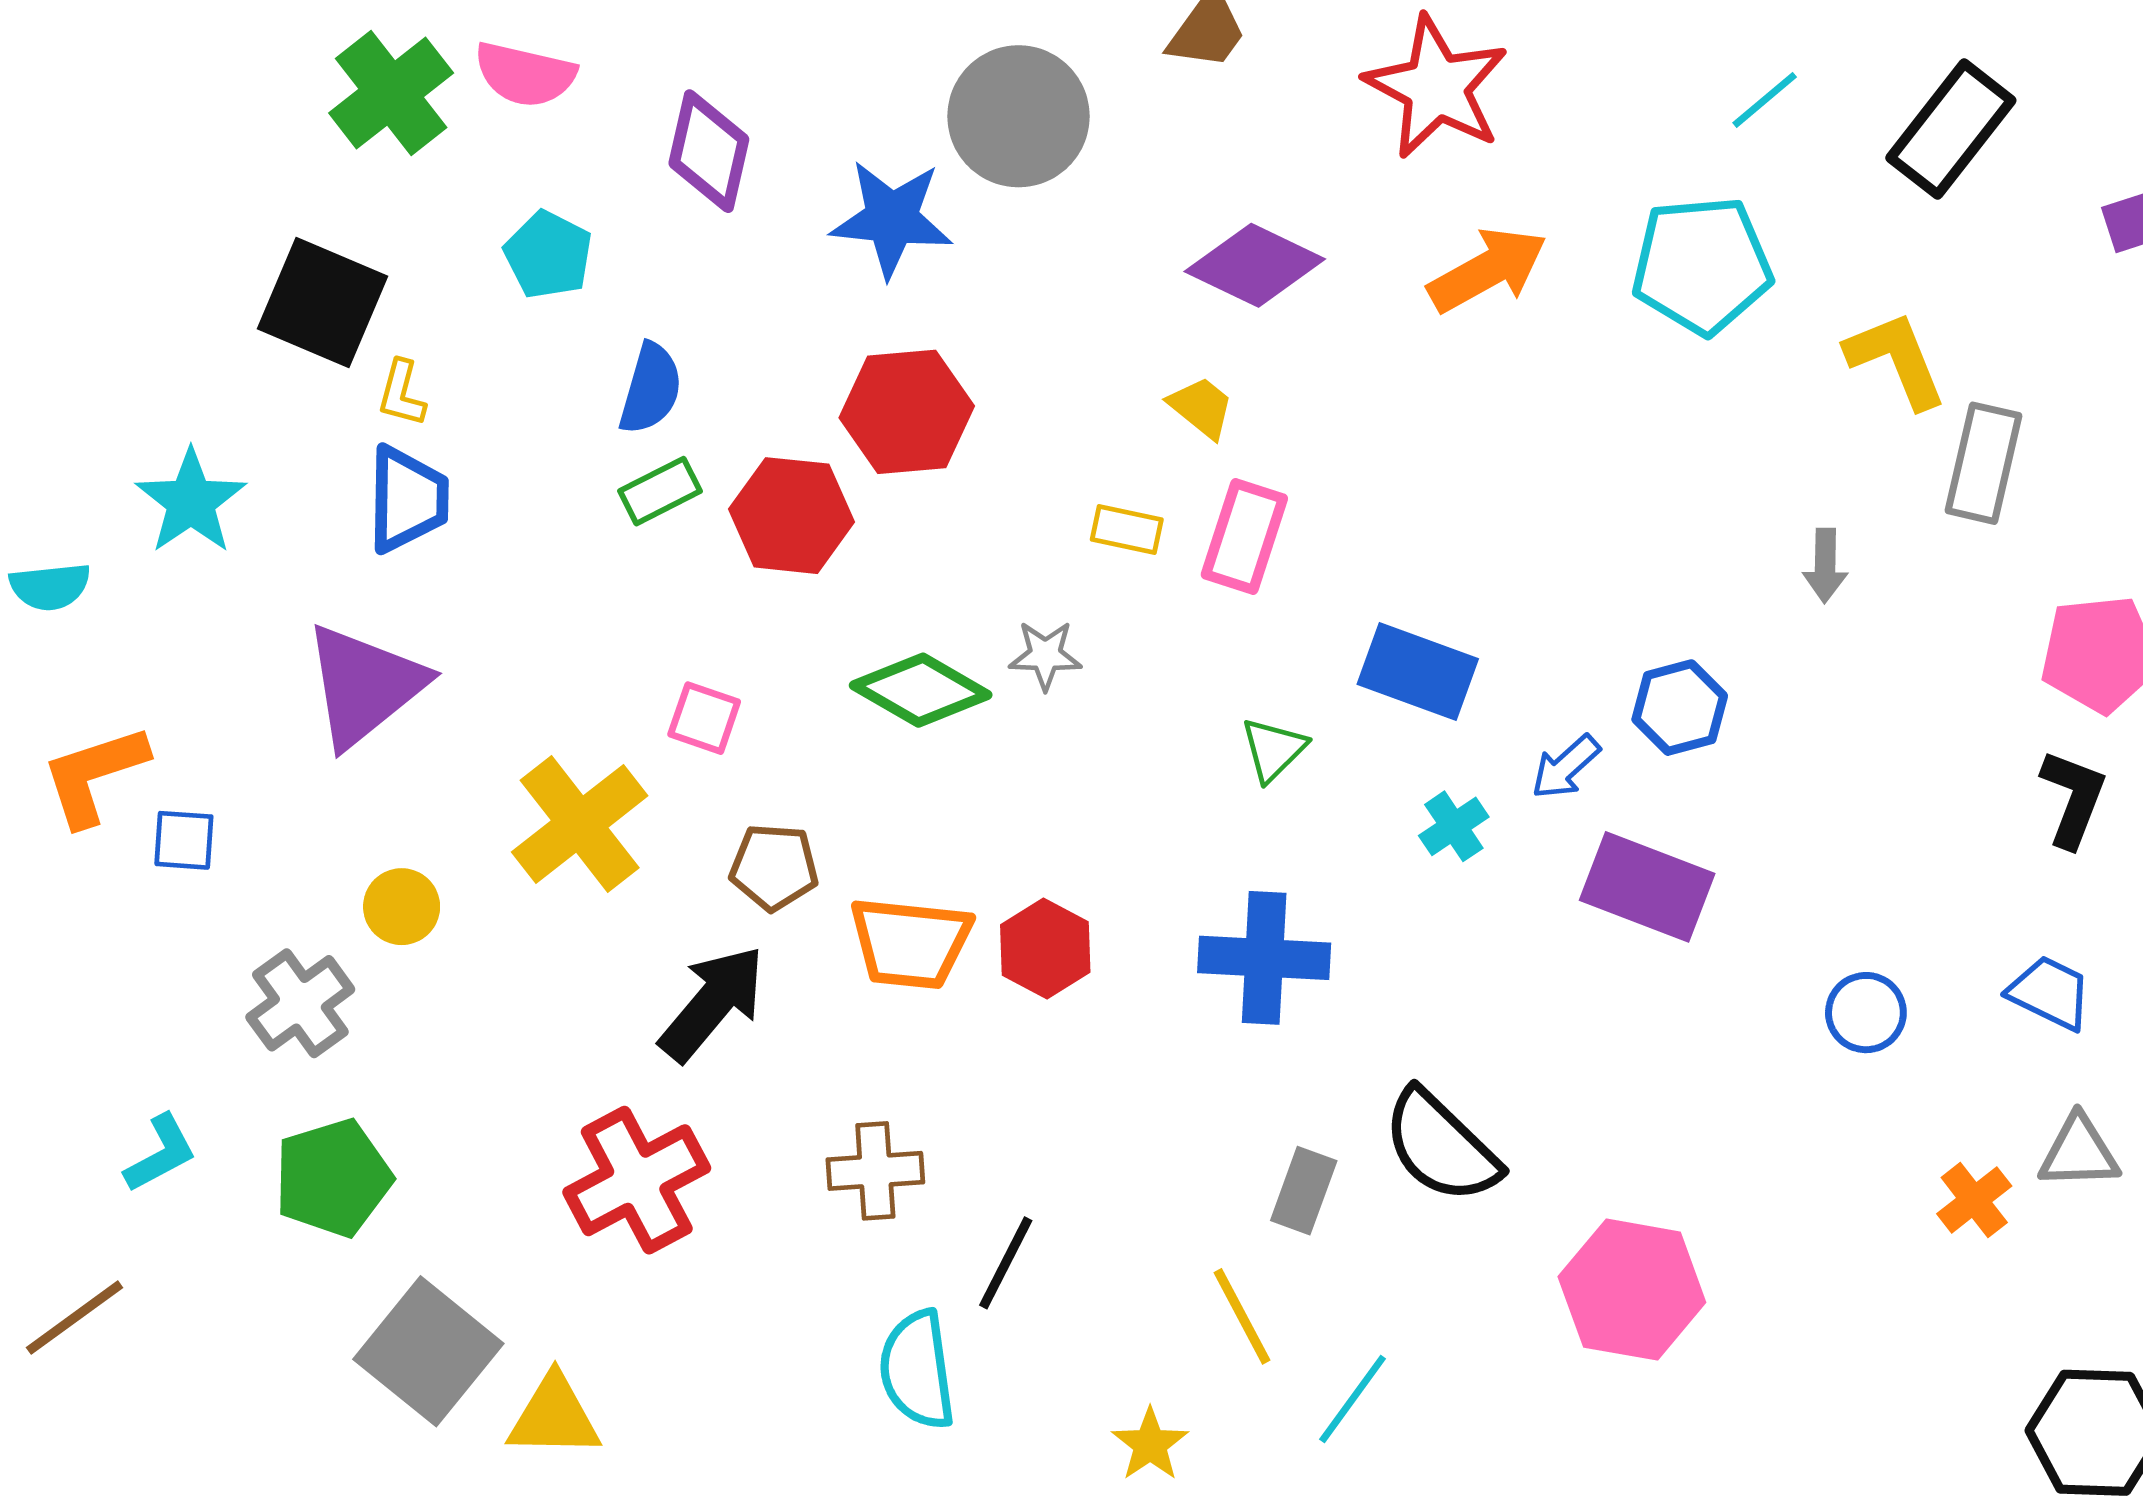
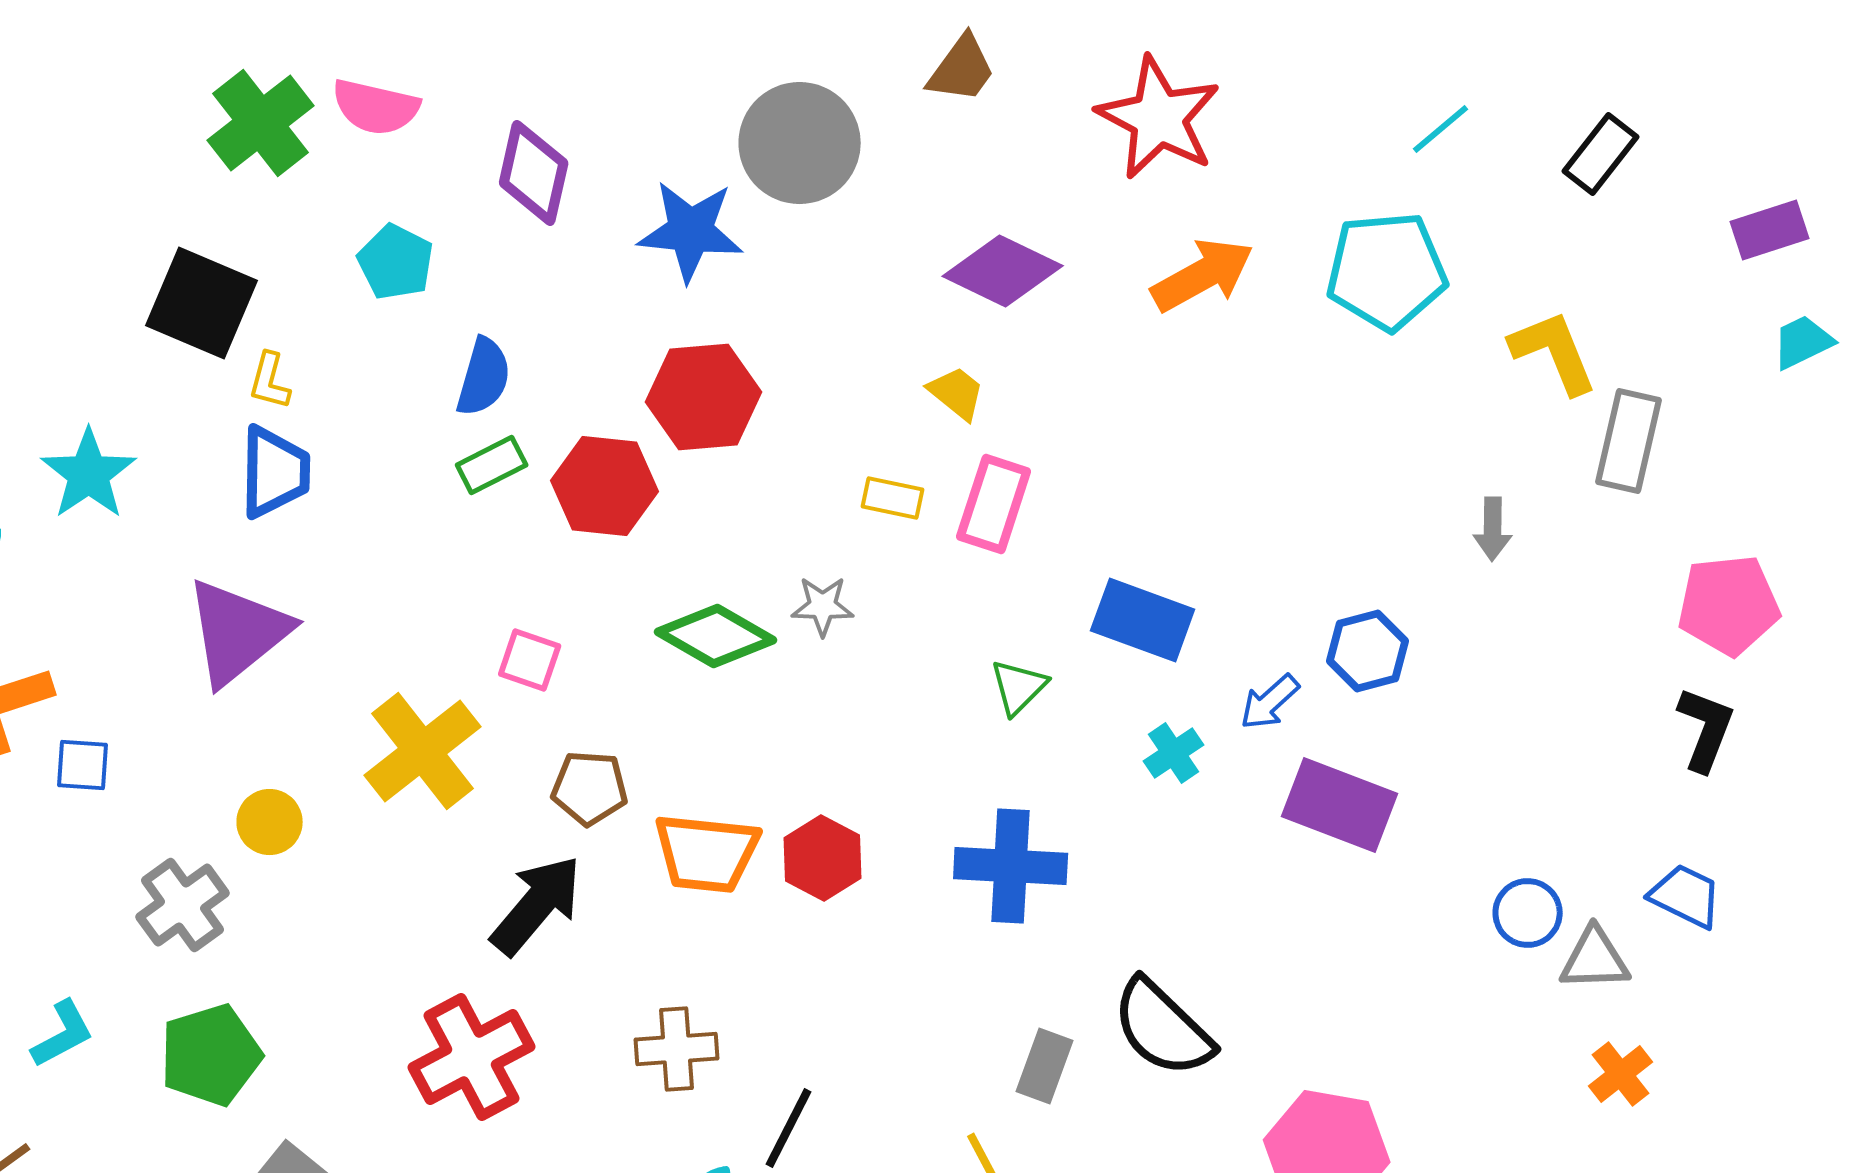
black rectangle: (1951, 129) -> (1601, 154), size x0.7
gray triangle: (2079, 1152) -> (1595, 959), moved

